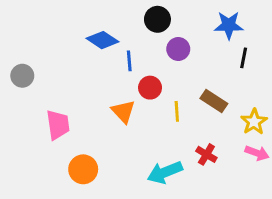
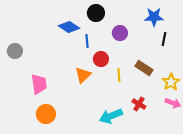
black circle: (157, 19) -> (96, 13), moved
orange triangle: (123, 111) -> (83, 75), turned 30
orange circle: (83, 169) -> (46, 114), moved

